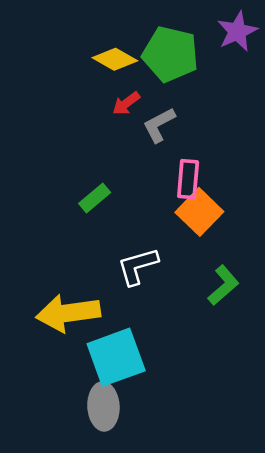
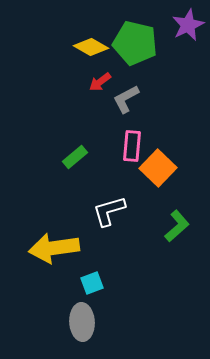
pink rectangle: (188, 179) -> (132, 146), moved
cyan square: (116, 357) -> (92, 283), size x0.5

